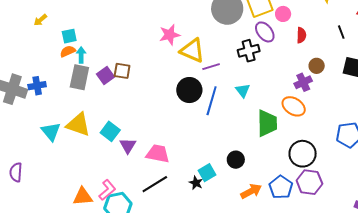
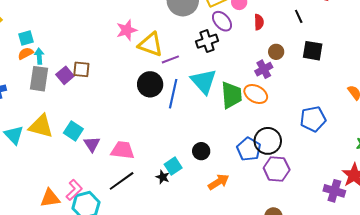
cyan triangle: (243, 91) -> (204, 81), size x1.8
green trapezoid: (267, 123) -> (231, 95), moved
blue pentagon: (281, 187) -> (249, 149), moved

